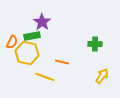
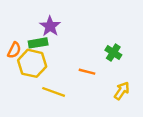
green cross: (95, 44) -> (113, 53), turned 32
orange line: (62, 62) -> (87, 72), moved

